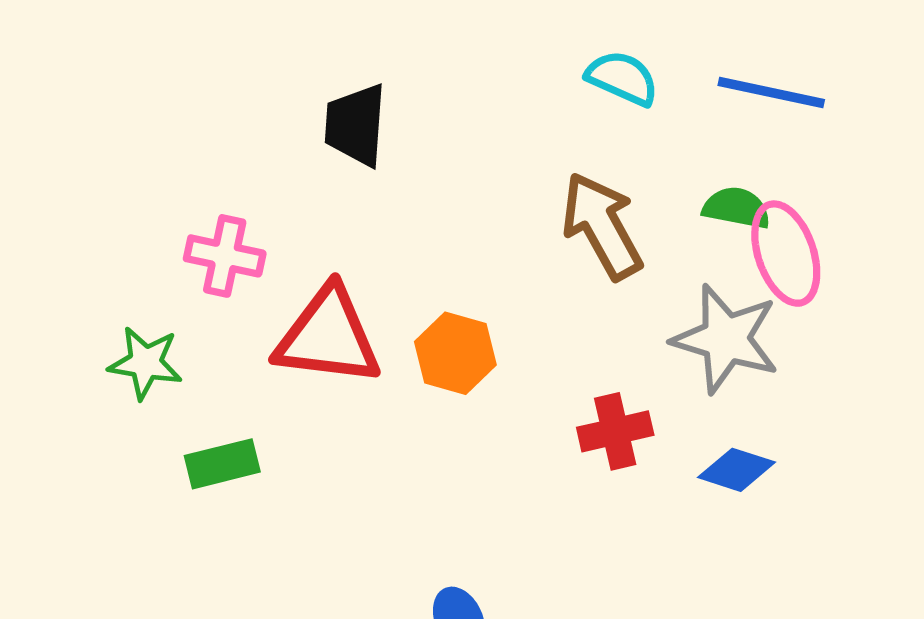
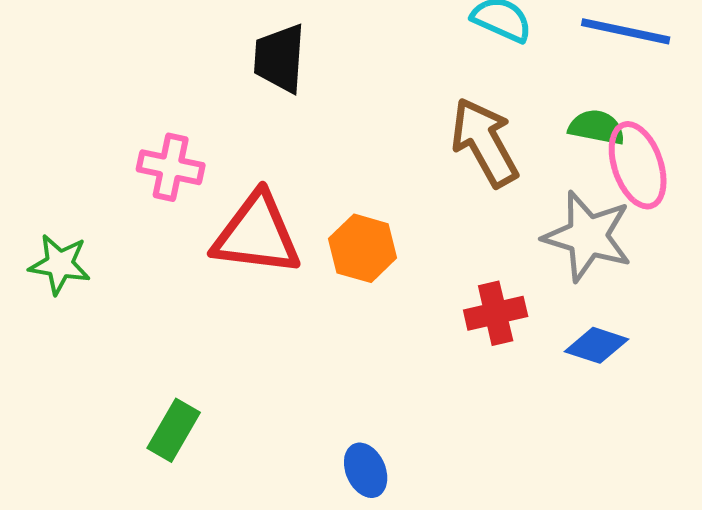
green star: (145, 363) -> (60, 264), moved
green rectangle: (222, 464) -> (174, 430), moved, turned -46

